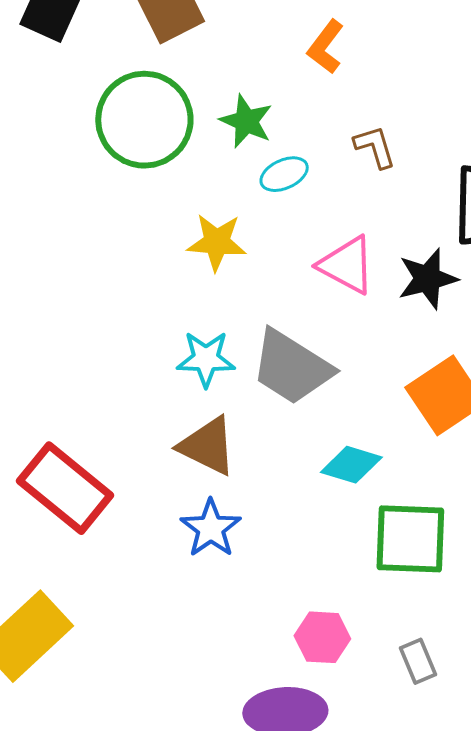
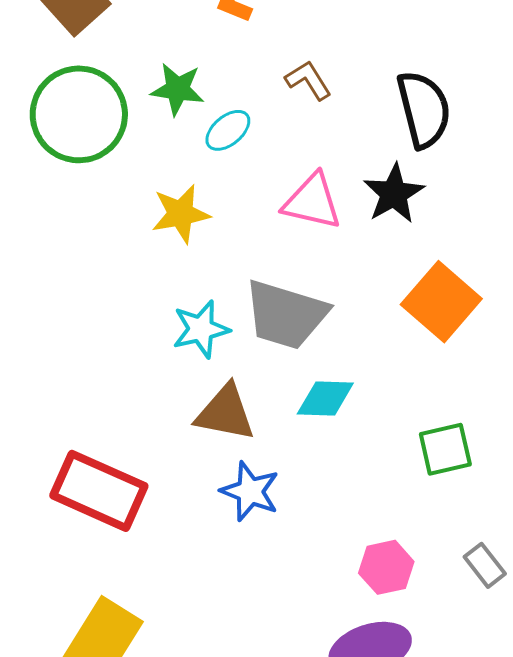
cyan diamond: (351, 465) -> (325, 399), moved
green square: (410, 539) -> (445, 449), size x0.7

